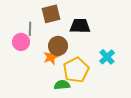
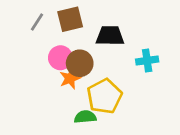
gray line: (30, 29) -> (37, 22), moved, turned 32
pink circle: (21, 42) -> (60, 58), moved
cyan cross: (107, 57) -> (147, 61), moved, turned 35

